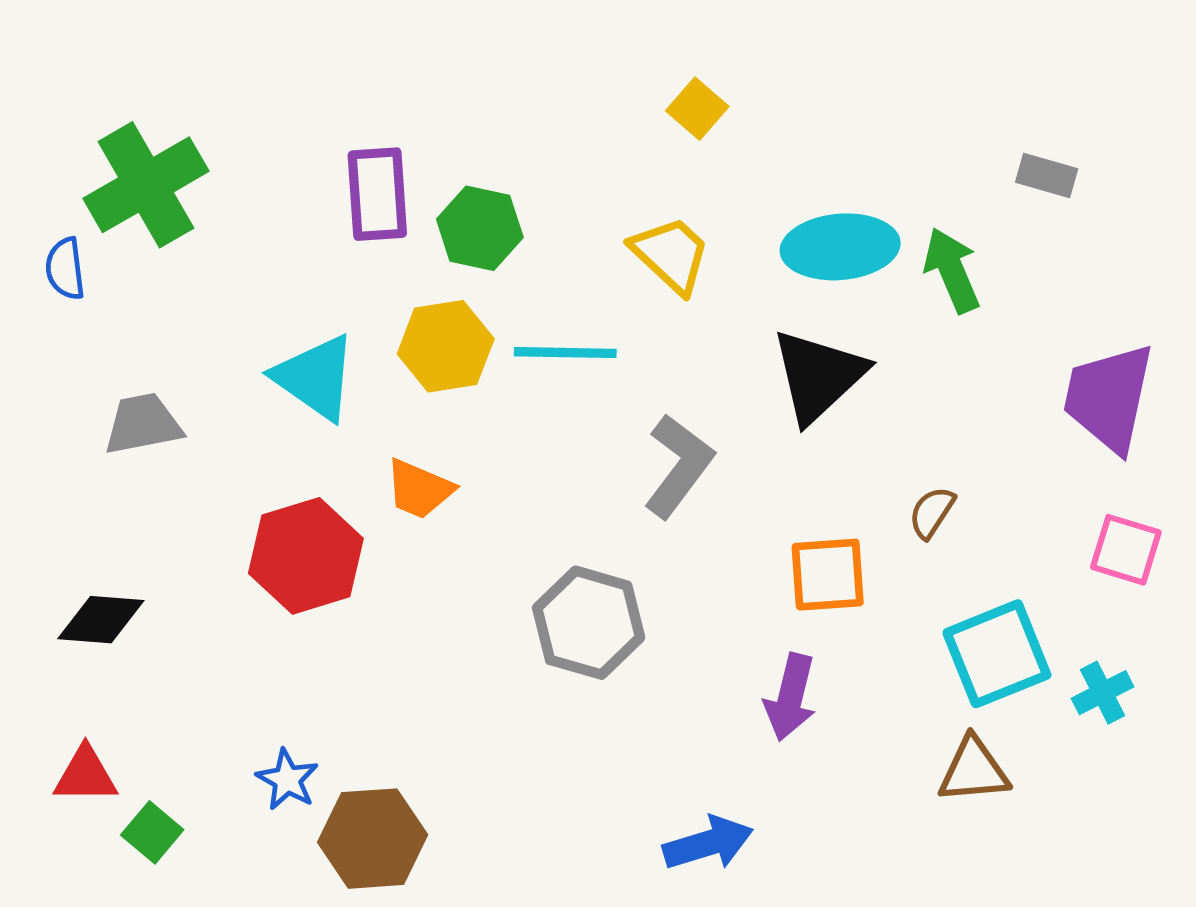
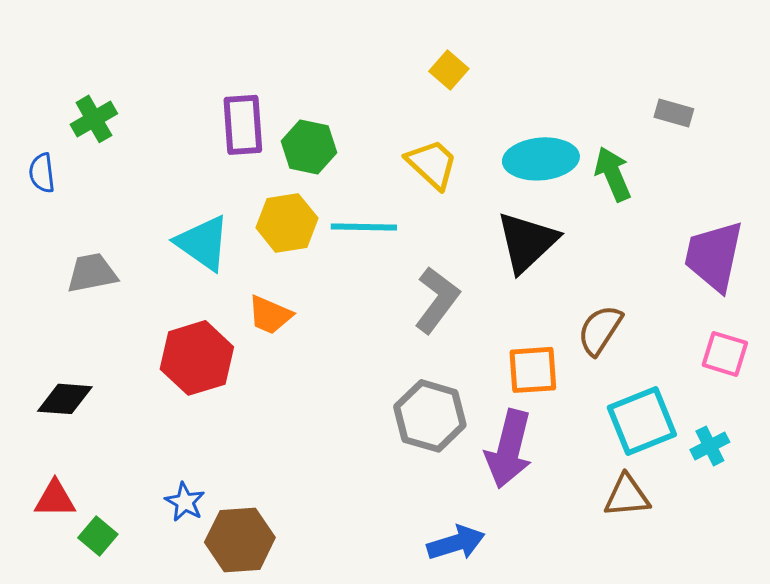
green cross: (146, 185) -> (94, 119), size x0.6
brown semicircle: (932, 512) -> (600, 330), size x1.5
gray hexagon: (589, 623) -> (430, 416), moved
purple arrow: (790, 697) -> (509, 449), size x1.4

